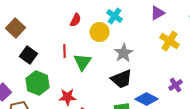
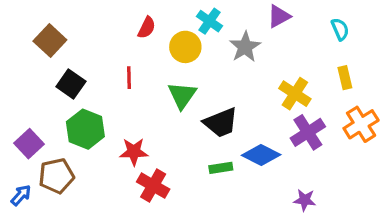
yellow cross: (170, 41) -> (295, 94), moved
gray star: (124, 53) -> (245, 47), moved
green triangle: (82, 62) -> (182, 95), moved
purple cross: (176, 85) -> (308, 132), size x1.5

